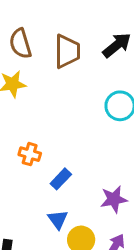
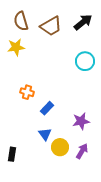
brown trapezoid: (67, 51) -> (51, 26), turned 60

